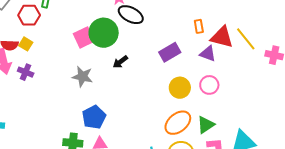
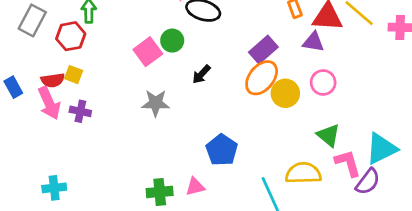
green circle: (104, 33) -> (172, 41), size x0.6
blue pentagon: (94, 117) -> (222, 150), moved
orange ellipse: (178, 123) -> (262, 78), moved
green triangle: (206, 125) -> (328, 135), turned -36

